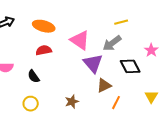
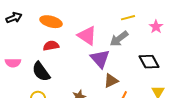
pink star: (151, 50) -> (156, 27), moved
black diamond: (130, 66) -> (149, 62), moved
black semicircle: (34, 76) -> (41, 72), size x1.5

